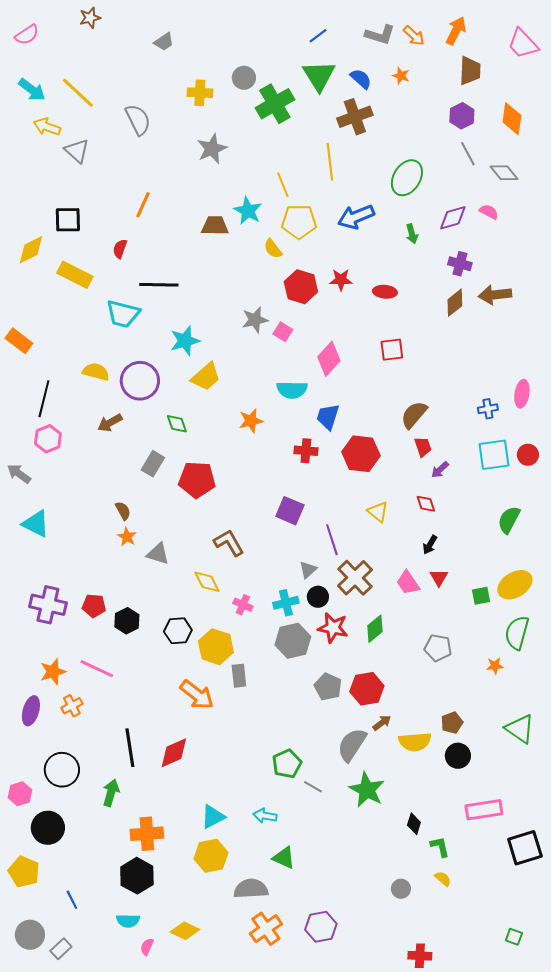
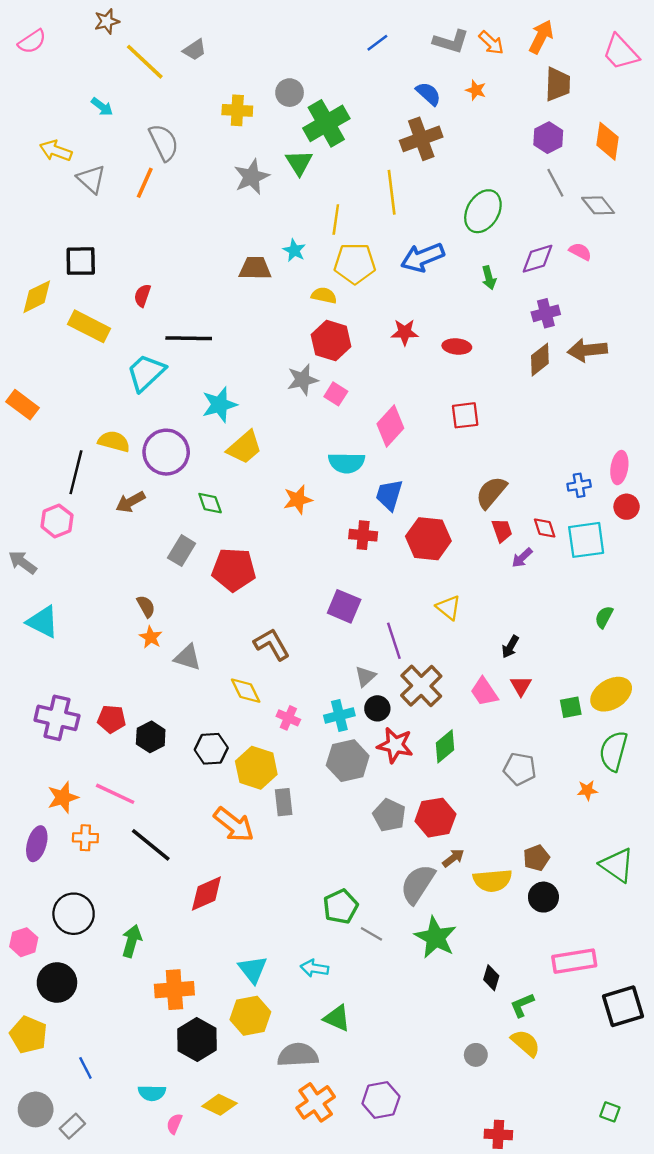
green triangle: (319, 76) -> (299, 163), moved, size x0.7
cyan arrow: (32, 90) -> (102, 107), moved, size x0.7
yellow line: (78, 93) -> (145, 62), moved
yellow line: (283, 185) -> (336, 220), turned 30
orange line: (143, 205) -> (145, 183), moved
cyan star: (248, 211) -> (294, 250), size x0.7
yellow semicircle: (273, 249) -> (324, 295), turned 140
purple cross: (460, 264) -> (546, 313), turned -30
red hexagon: (301, 287) -> (331, 341), moved
cyan trapezoid: (123, 314) -> (146, 373), turned 123
black line: (44, 399) -> (76, 472), moved
red circle: (528, 455) -> (627, 507), moved
red diamond: (426, 504) -> (545, 528), moved
green semicircle: (509, 520) -> (604, 617), size x0.7
orange cross: (72, 706) -> (85, 838), turned 30
black line: (130, 748) -> (151, 845), moved, turned -42
cyan triangle: (213, 817) -> (253, 969), turned -40
green L-shape: (440, 847) -> (522, 1005), turned -100
black hexagon: (137, 876) -> (197, 1039), moved
yellow semicircle: (443, 879) -> (526, 1043), size x1.5

